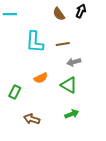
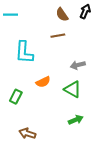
cyan L-shape: (35, 42) -> (24, 52), moved
brown line: (63, 44) -> (58, 36), moved
brown arrow: (32, 119) -> (27, 133), moved

